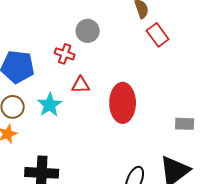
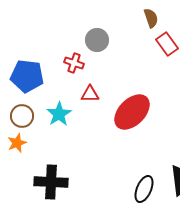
red ellipse: (123, 103) -> (132, 112), turned 45

